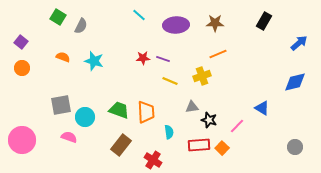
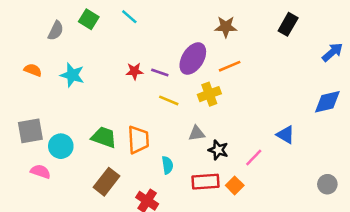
green square: (58, 17) -> (89, 19), moved
purple ellipse: (176, 25) -> (193, 59), moved, turned -55

